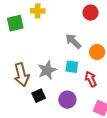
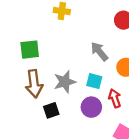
green square: (15, 23) -> (30, 50), moved
purple circle: (67, 100) -> (91, 107), moved

